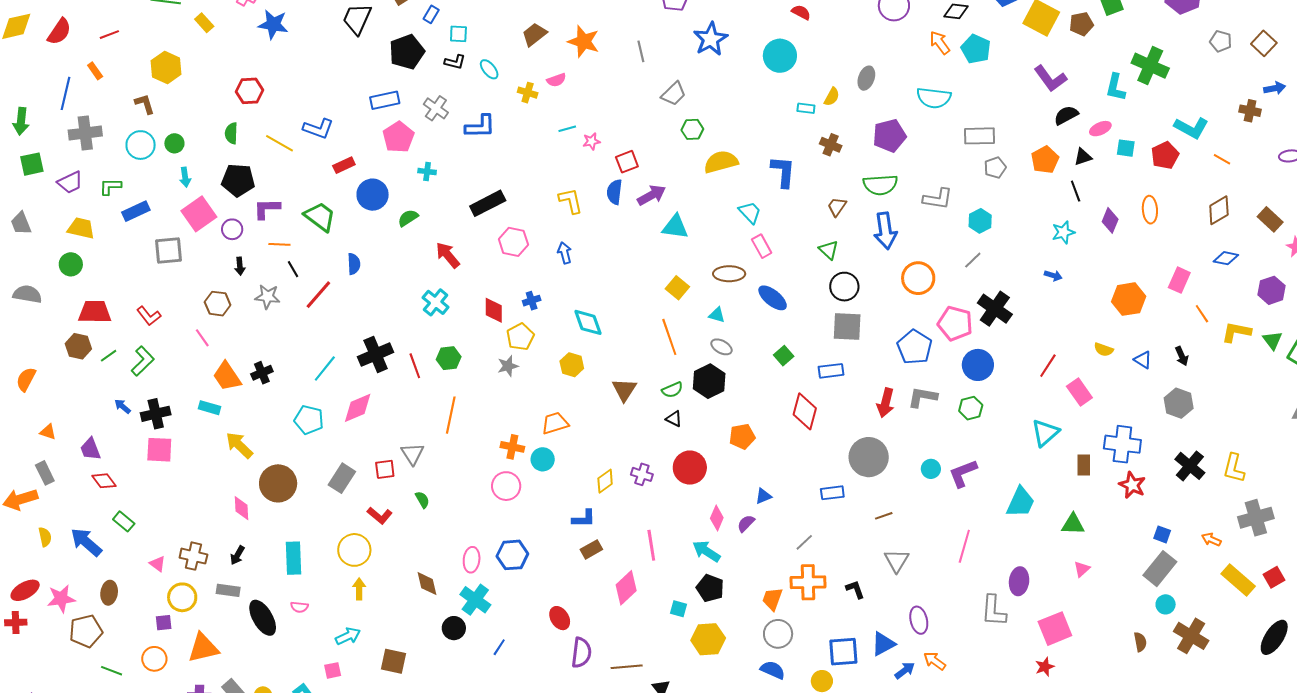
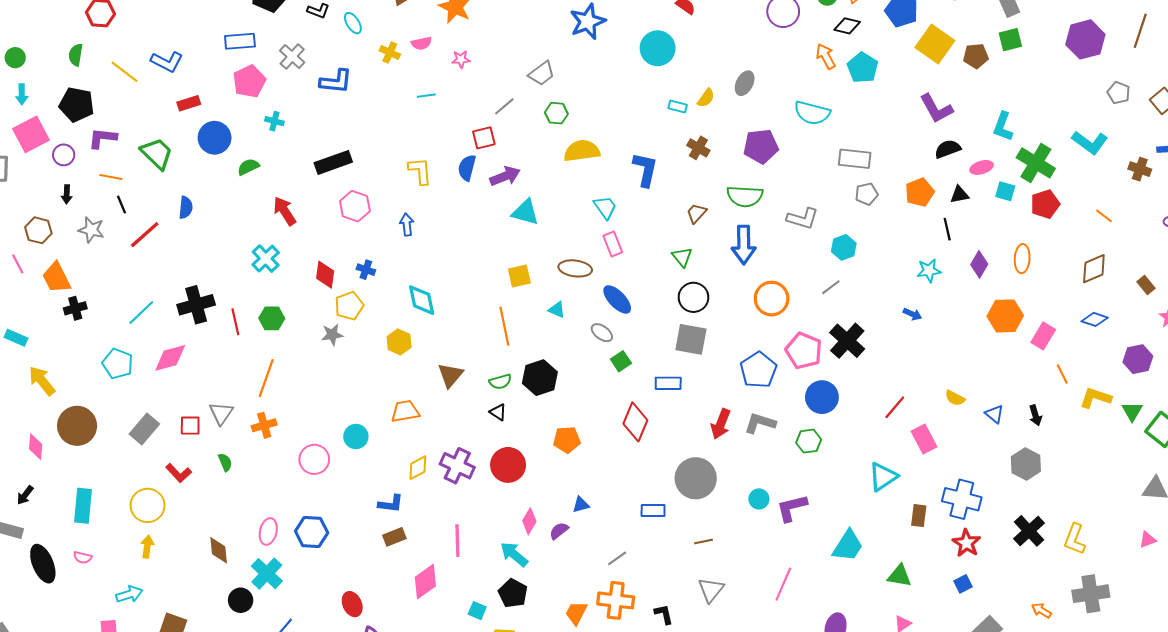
gray line: (641, 51) -> (504, 106), moved, turned 55
green cross: (1150, 66) -> (1036, 163), moved
cyan L-shape: (1191, 128) -> (1090, 142), moved
pink star: (592, 141) -> (461, 59), moved
brown rectangle: (1270, 219) -> (1146, 285), size x0.7
yellow square: (677, 288) -> (519, 276), turned 30
orange hexagon: (1129, 299) -> (1005, 316), moved
blue cross: (532, 301) -> (366, 270), turned 30
gray ellipse: (721, 347) -> (602, 333), moved
orange trapezoid: (227, 376) -> (56, 278), moved
orange trapezoid: (555, 423) -> (405, 411), moved
orange cross: (512, 447) -> (264, 425), moved, turned -35
purple cross: (642, 474) -> (457, 466), size x1.5
blue square: (1162, 534) -> (963, 584), moved, turned 36

